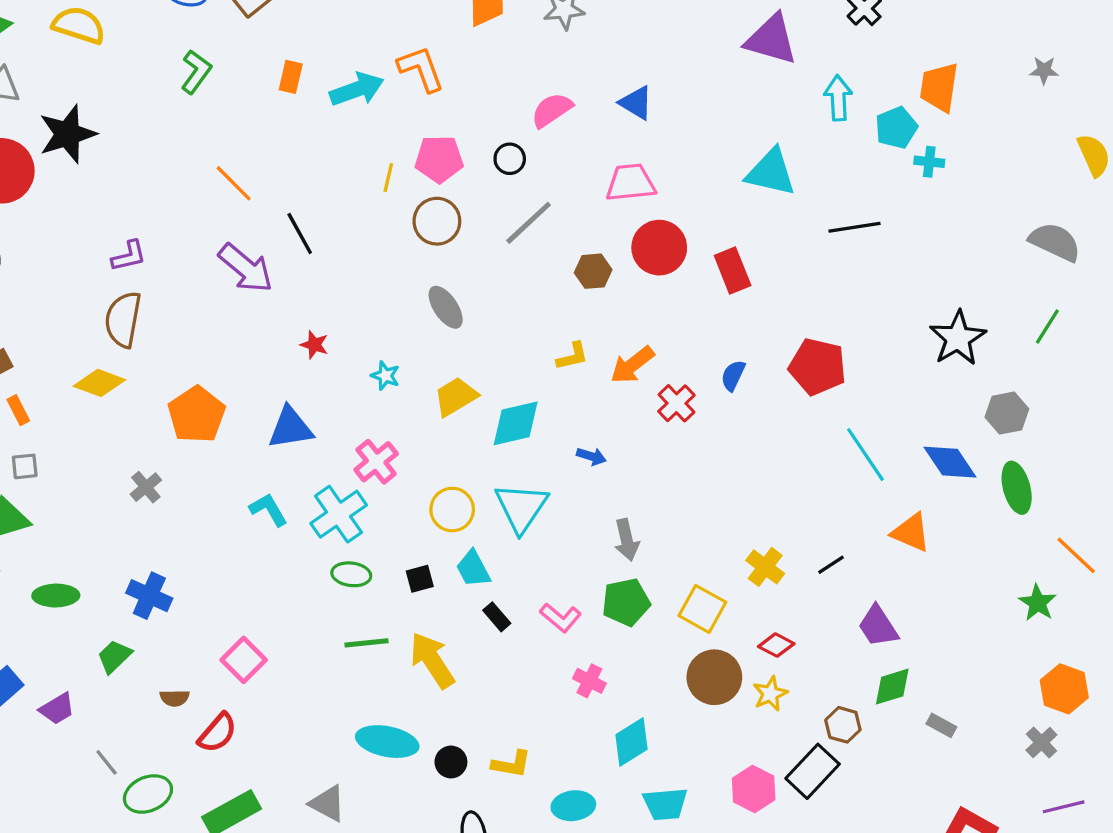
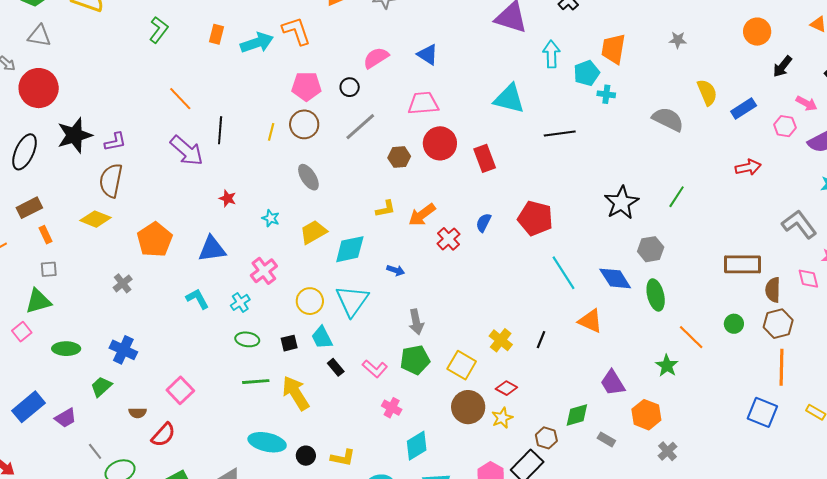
black star: (67, 134) -> (75, 135), moved
yellow line: (388, 177) -> (271, 132), moved
black line: (300, 234) -> (220, 130), turned 32
gray semicircle: (1055, 242) -> (668, 119), moved
cyan cross: (339, 514) -> (240, 302), size x0.6
black line: (831, 565) -> (541, 340), turned -36
purple trapezoid: (878, 626) -> (613, 383), moved
orange hexagon: (1064, 689) -> (646, 415), moved

